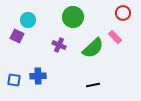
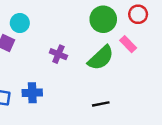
green circle: (73, 17) -> (103, 19), moved

